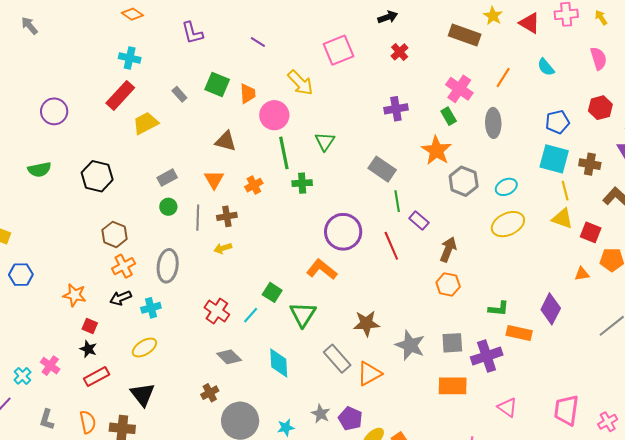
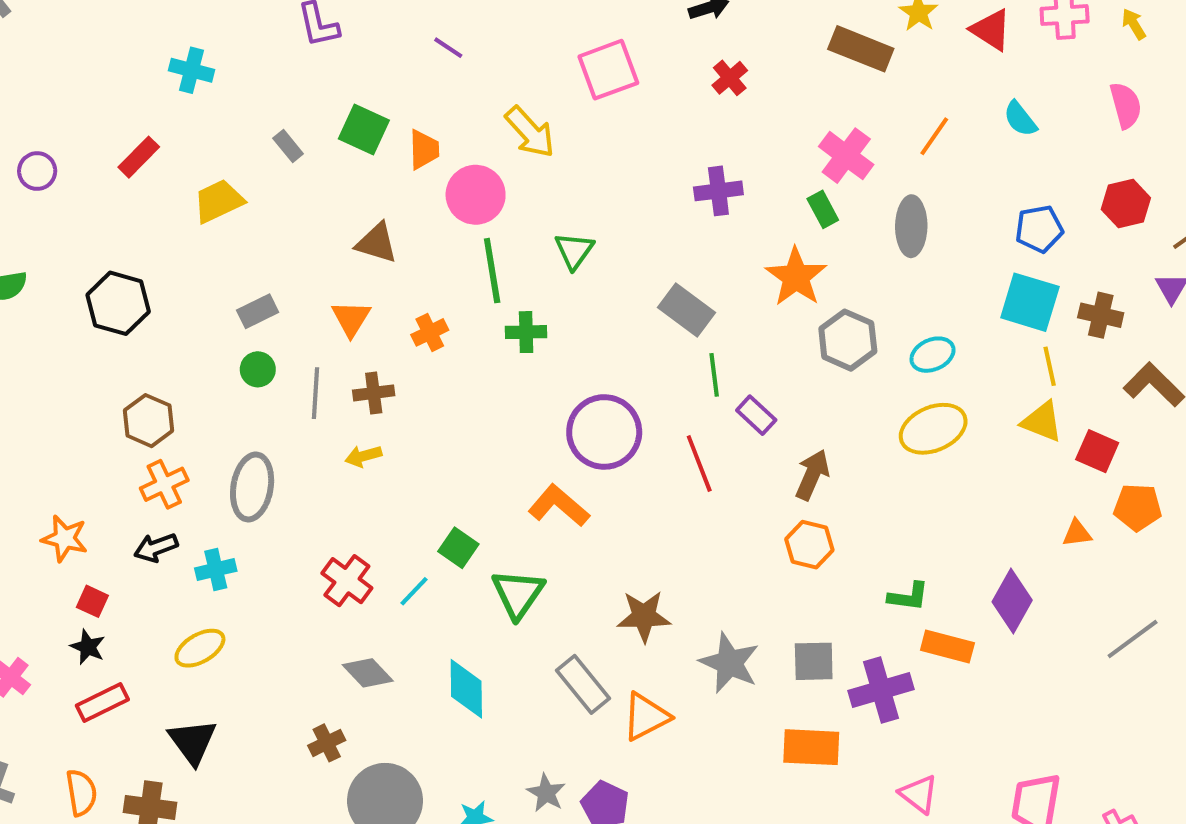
red rectangle: (120, 95) -> (139, 157), moved, size x0.7
purple circle: (54, 111) -> (37, 171), size x0.7

